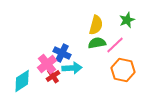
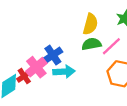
blue cross: (62, 53) -> (53, 55), turned 30
red cross: (53, 76) -> (24, 76), moved

